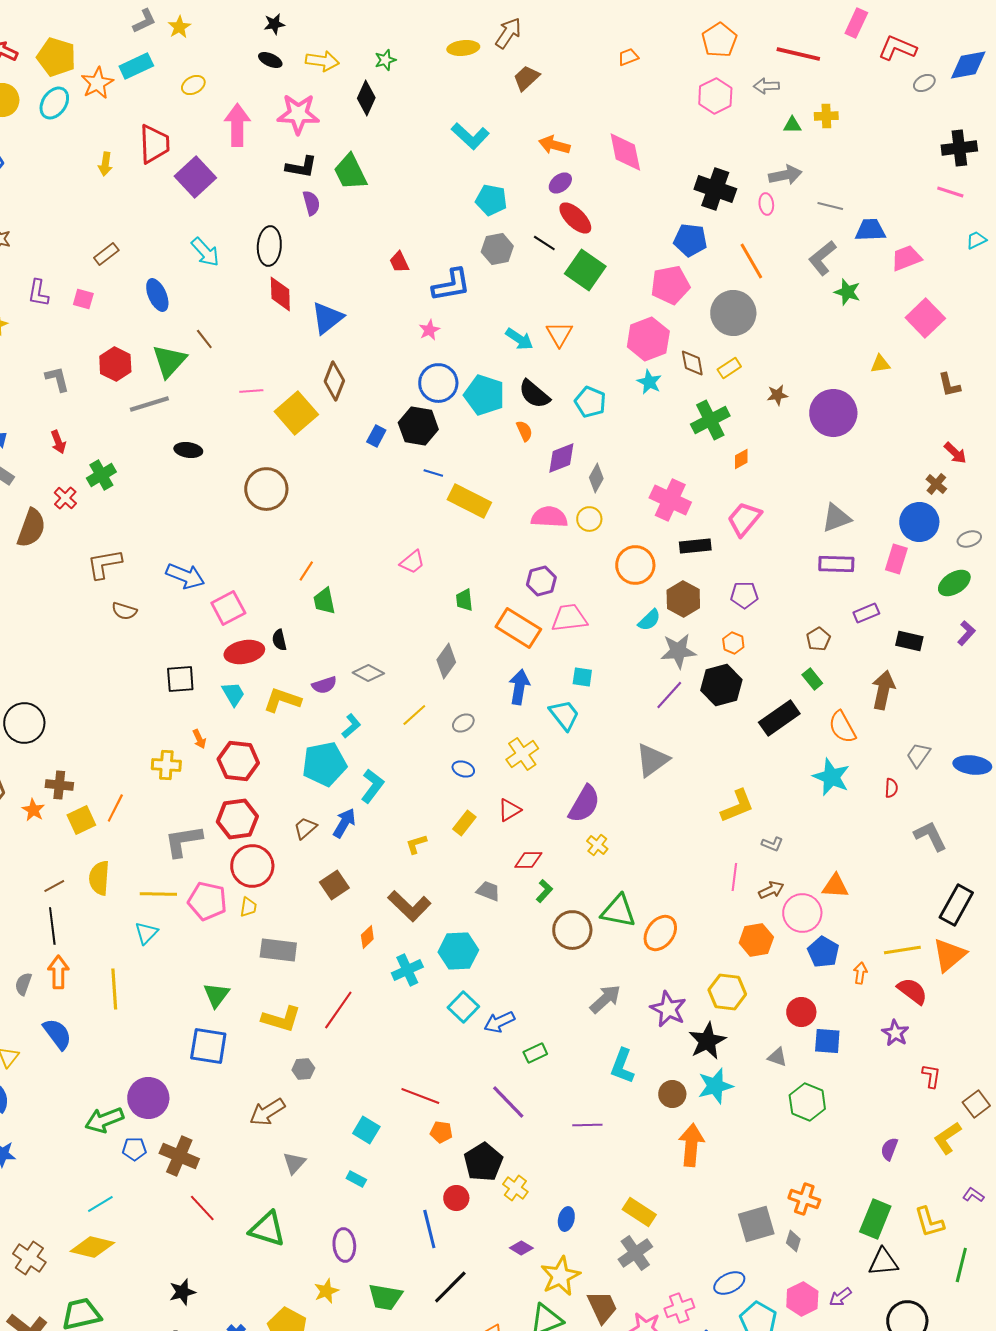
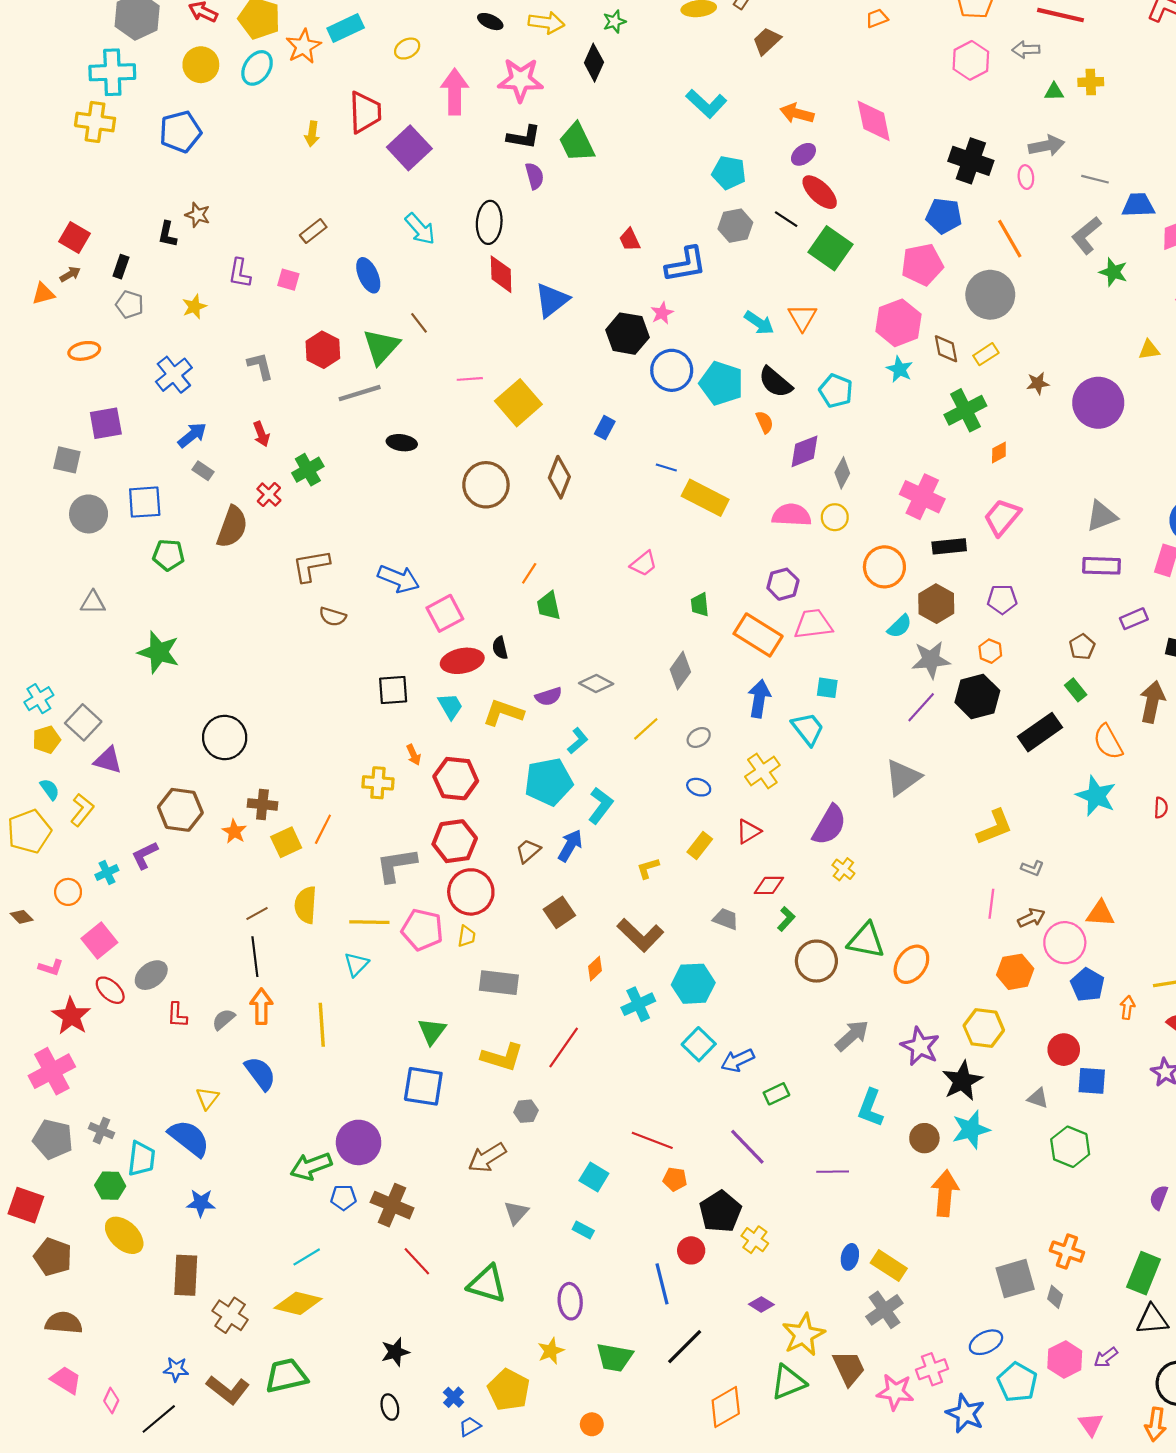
brown diamond: (334, 381) -> (559, 477), moved
black hexagon: (418, 426) -> (627, 334), moved
gray semicircle: (23, 984) -> (224, 1019), turned 30
blue ellipse: (566, 1219) -> (850, 1257), moved

